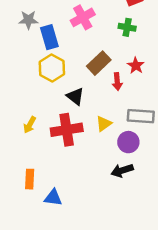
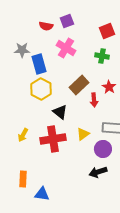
pink cross: (83, 17) -> (66, 48), turned -30

